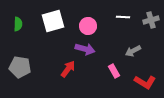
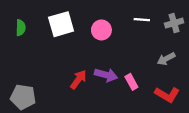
purple arrow: (85, 49) -> (106, 75), moved
gray arrow: (133, 51) -> (166, 59), moved
gray pentagon: (20, 67) -> (23, 97), moved

